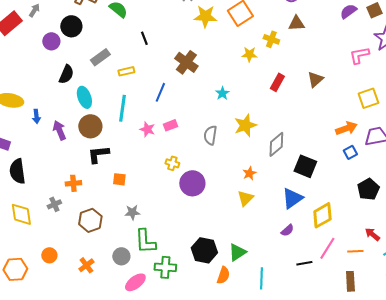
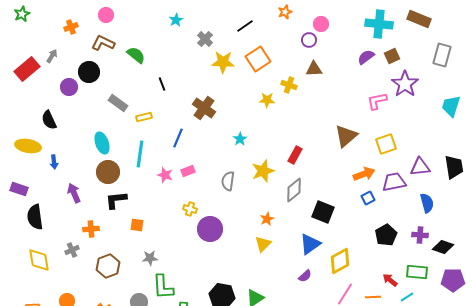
gray rectangle: (100, 57) -> (118, 103), turned 72
black semicircle: (66, 74) -> (49, 120), moved, turned 132
brown triangle: (315, 79) -> (346, 136), moved, size x1.4
red rectangle: (277, 82) -> (295, 155), moved
purple arrow: (59, 130) -> (74, 193), moved

